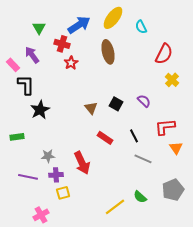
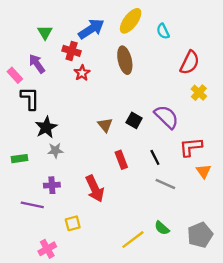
purple semicircle: (144, 101) -> (166, 117), size x1.6
red rectangle: (105, 138) -> (121, 160), turned 35
gray star: (48, 156) -> (55, 150), moved
purple cross: (56, 175) -> (52, 185), moved
gray pentagon: (173, 190) -> (200, 235), moved

